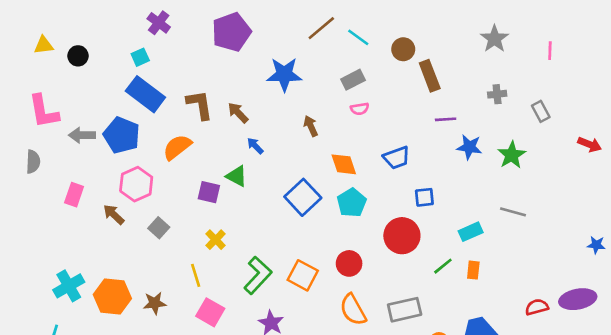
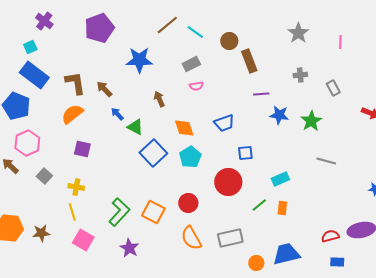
orange semicircle: (177, 147) -> (72, 114), moved
green triangle: (237, 176) -> (135, 127), moved
gray line: (513, 212) -> (326, 161), moved
yellow cross: (216, 240) -> (76, 187), moved, turned -35

